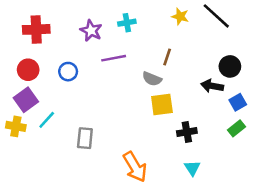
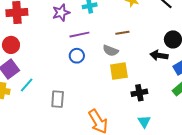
purple star: (91, 31) -> (61, 13), turned 30
brown line: (167, 57) -> (122, 33), turned 64
blue circle: (68, 72) -> (77, 56), moved

